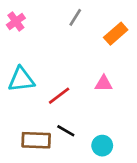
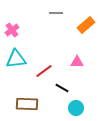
gray line: (75, 17) -> (56, 13), turned 56
pink cross: (16, 21) -> (12, 30), moved
black line: (66, 131) -> (62, 88), moved

